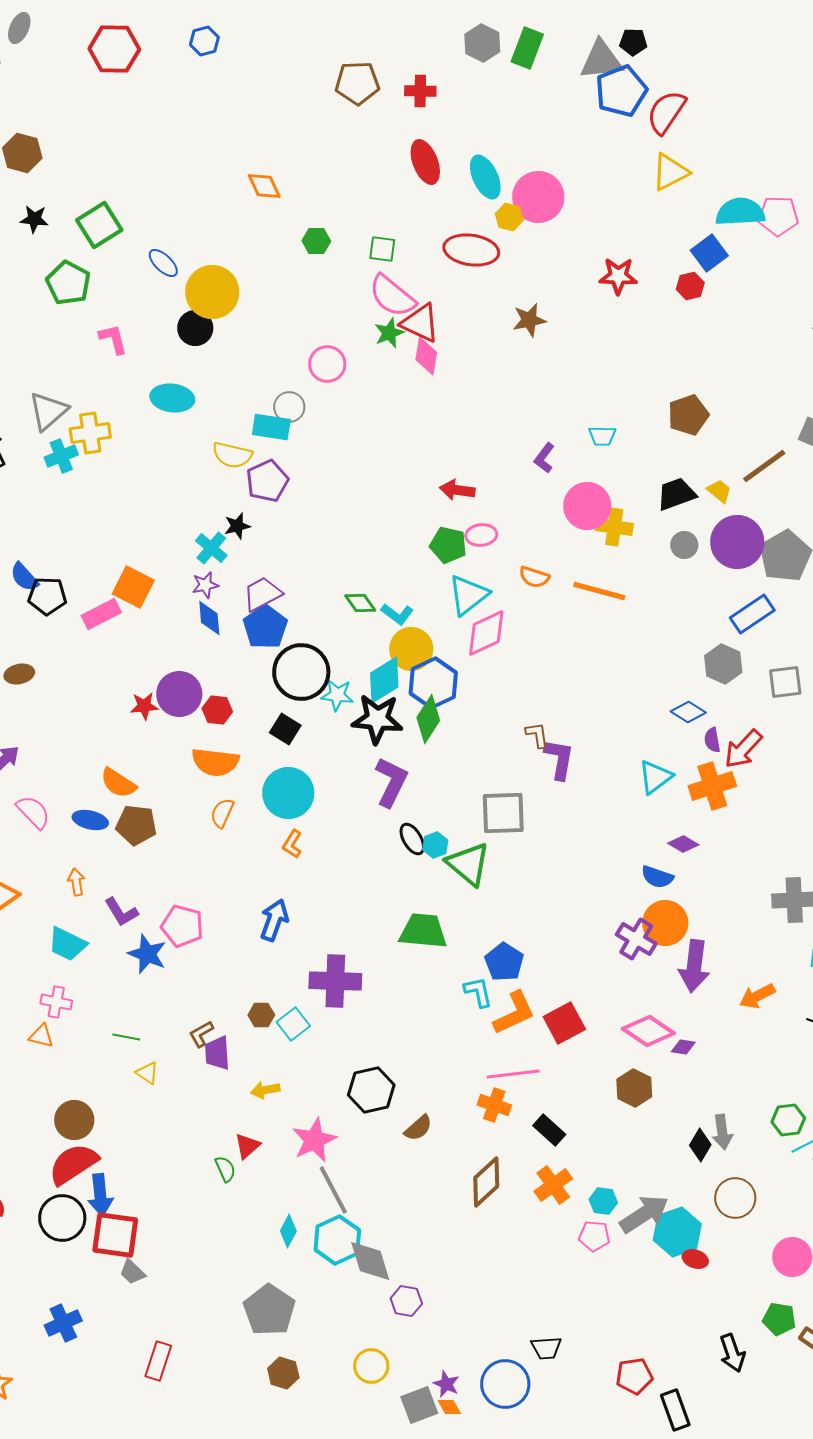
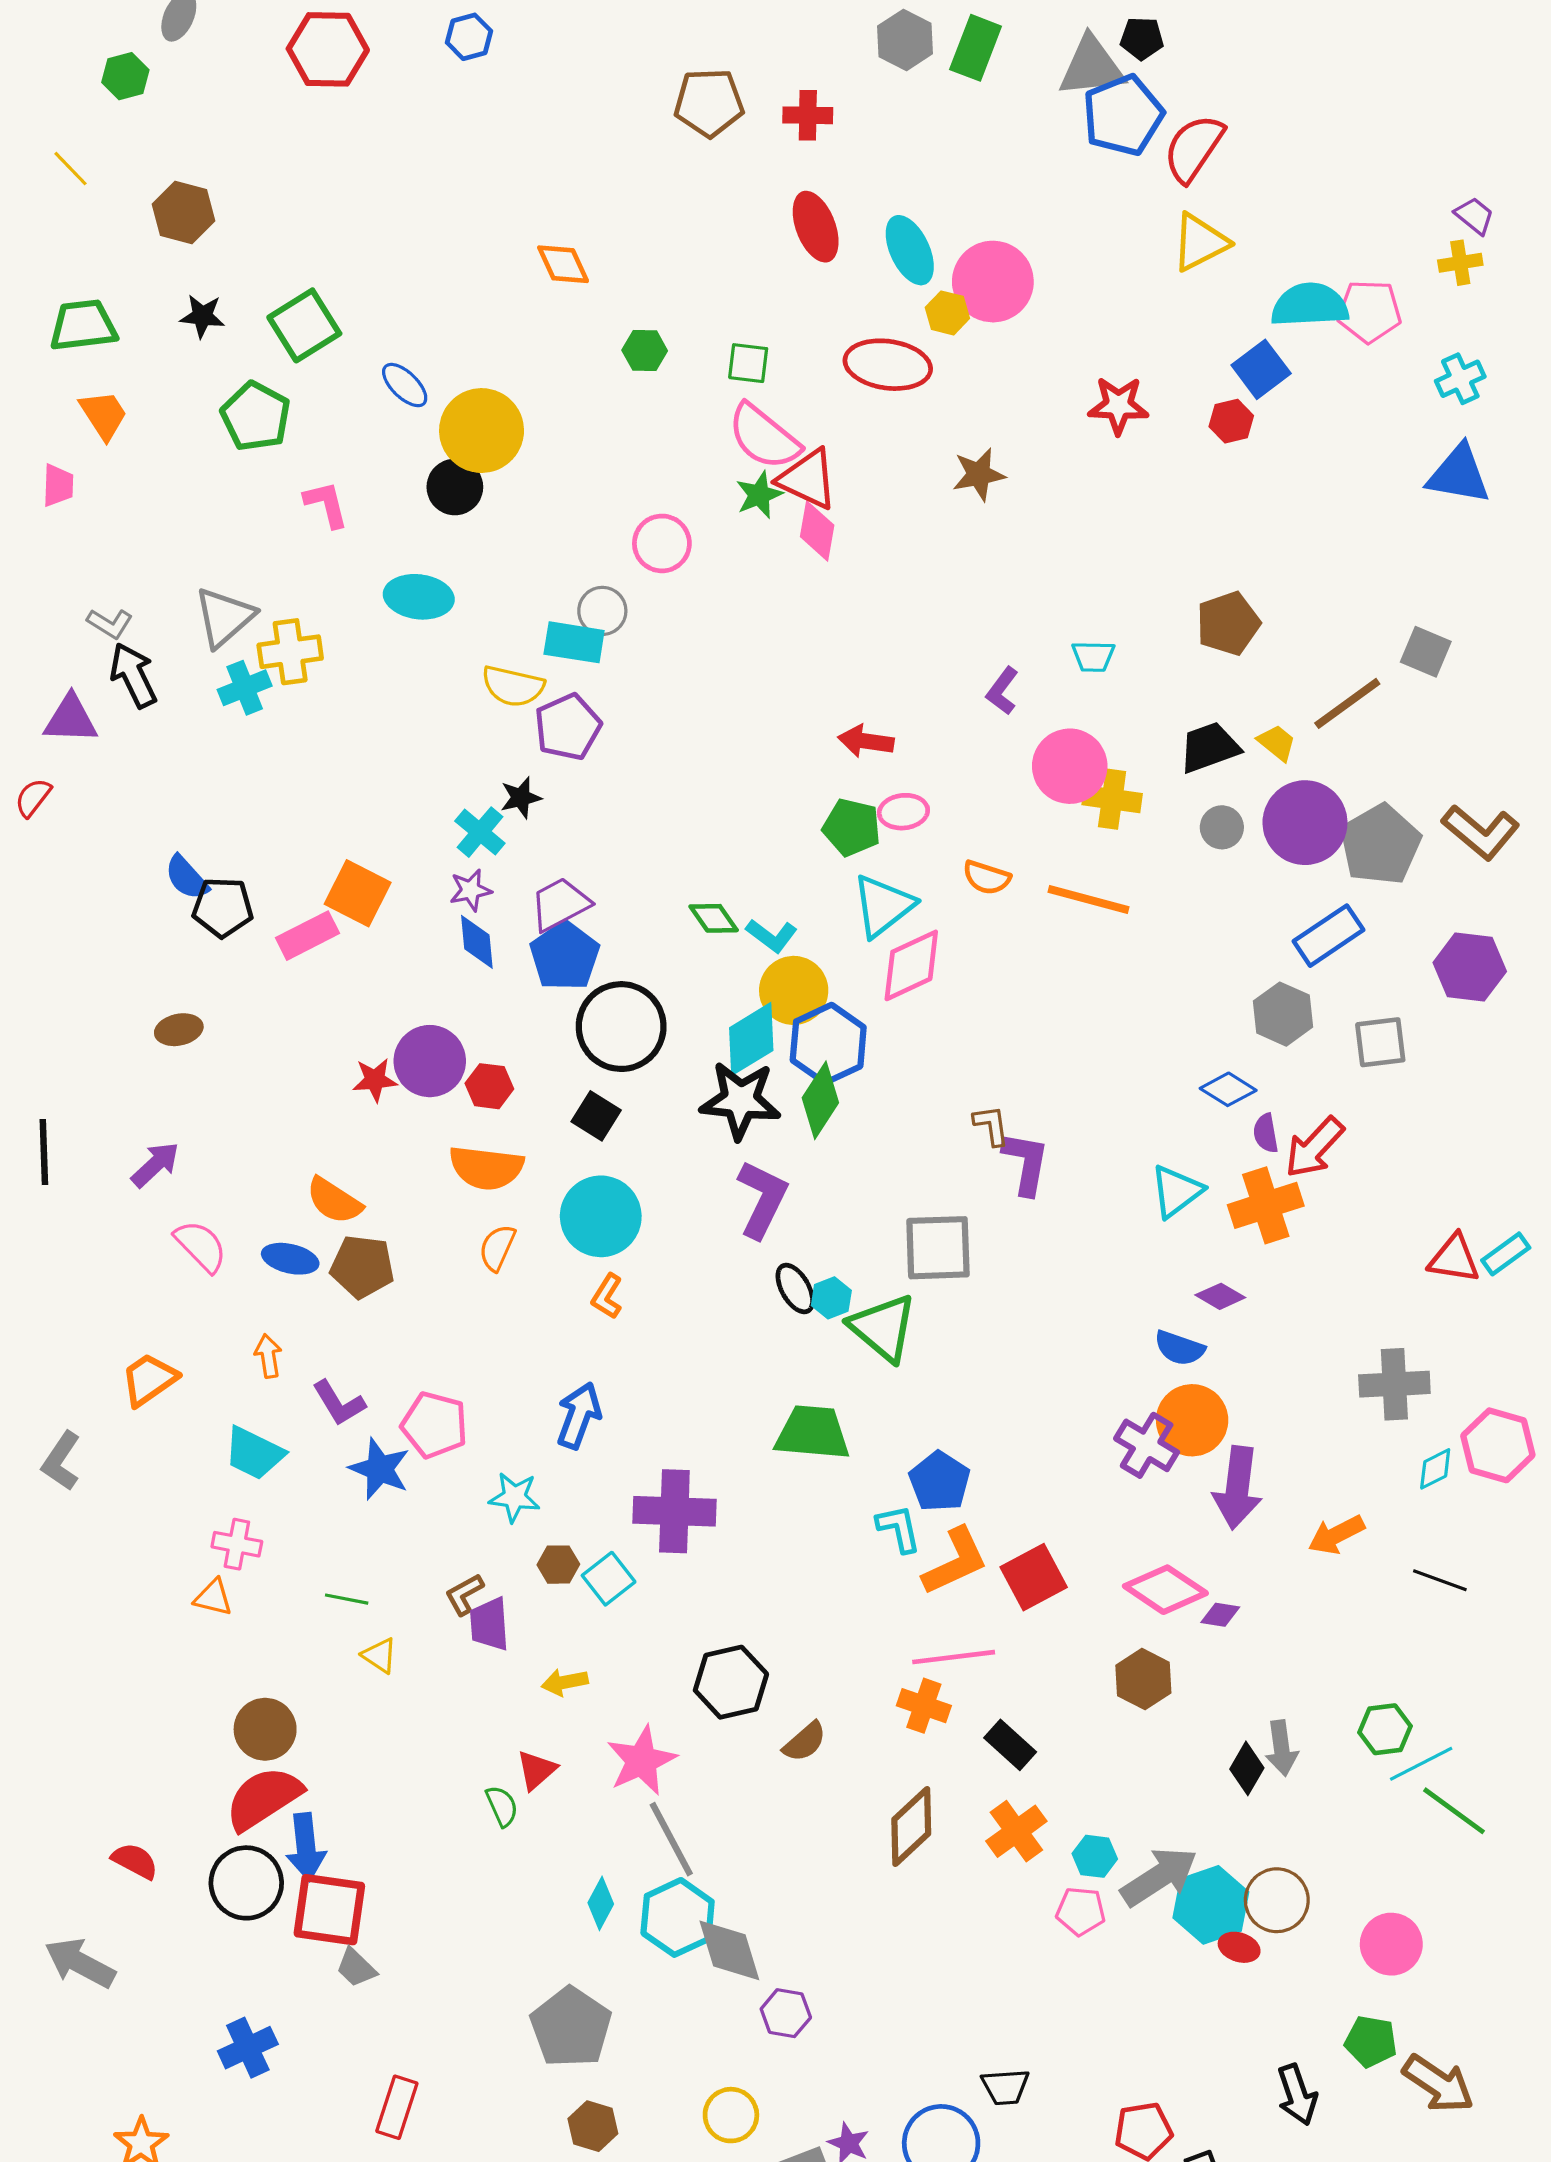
cyan star: (337, 695) -> (514, 1497), moved
brown circle: (735, 1198) -> (1277, 1900), moved

